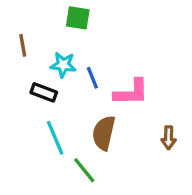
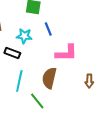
blue line: (92, 78) -> (48, 29), moved
cyan line: (55, 138) -> (19, 81), turned 35

